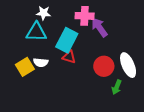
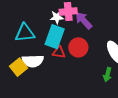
white star: (44, 13) -> (57, 17), moved
white semicircle: (41, 62) -> (33, 61), size x1.5
red circle: (104, 66) -> (78, 47), moved

